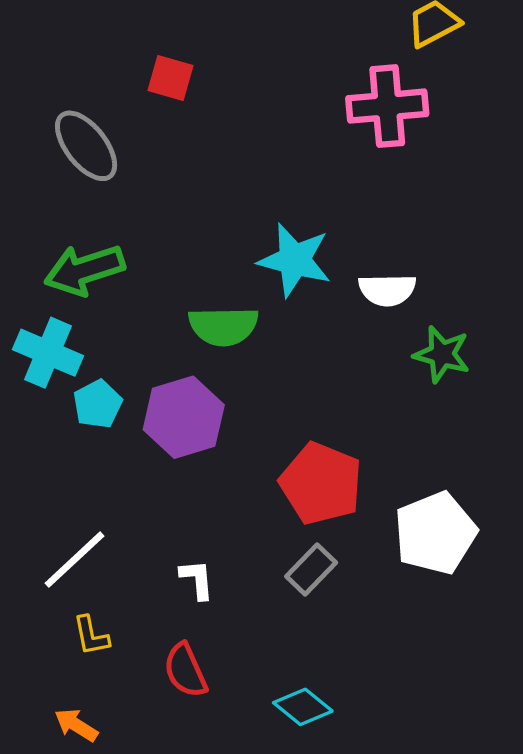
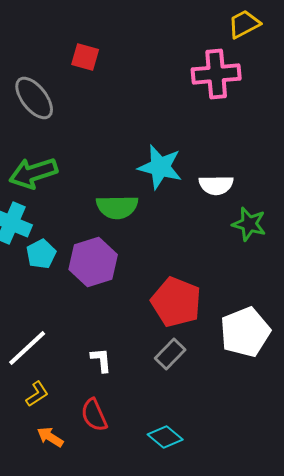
yellow L-shape: (91, 636) -> (37, 394), turned -112
orange arrow: (76, 725) -> (50, 437), moved

